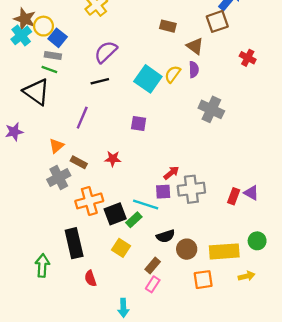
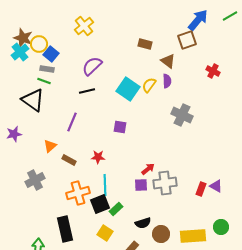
gray cross: (59, 177) -> (35, 180), moved
cyan line: (146, 204) -> (105, 185), moved, turned 70

